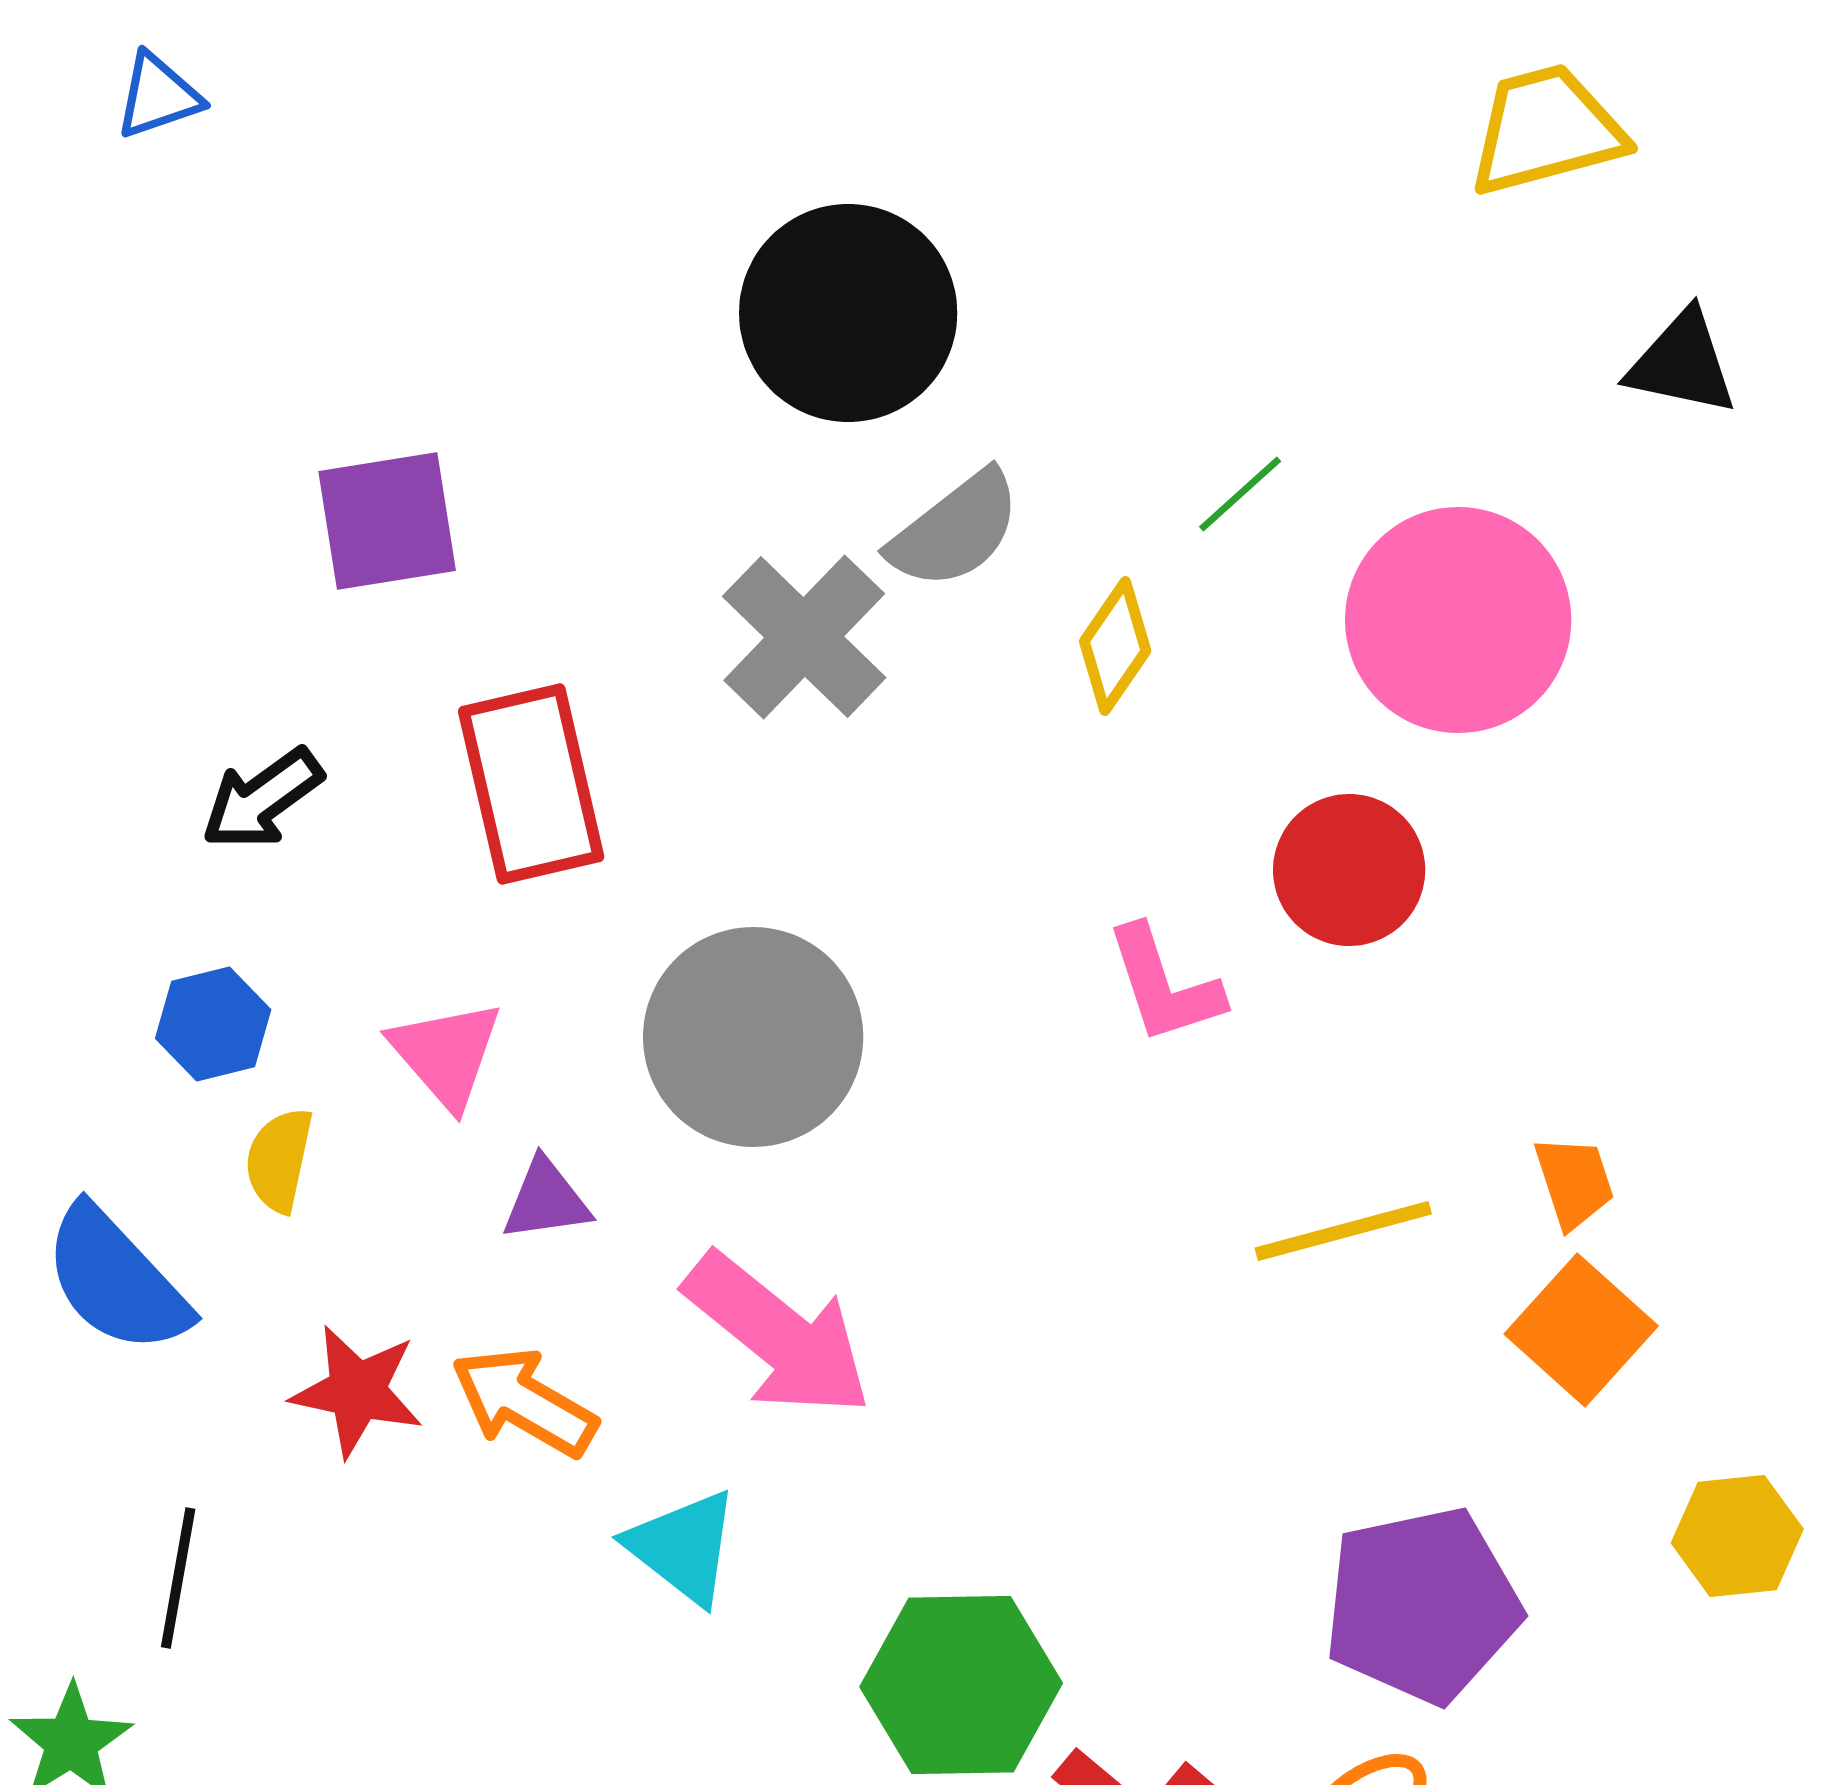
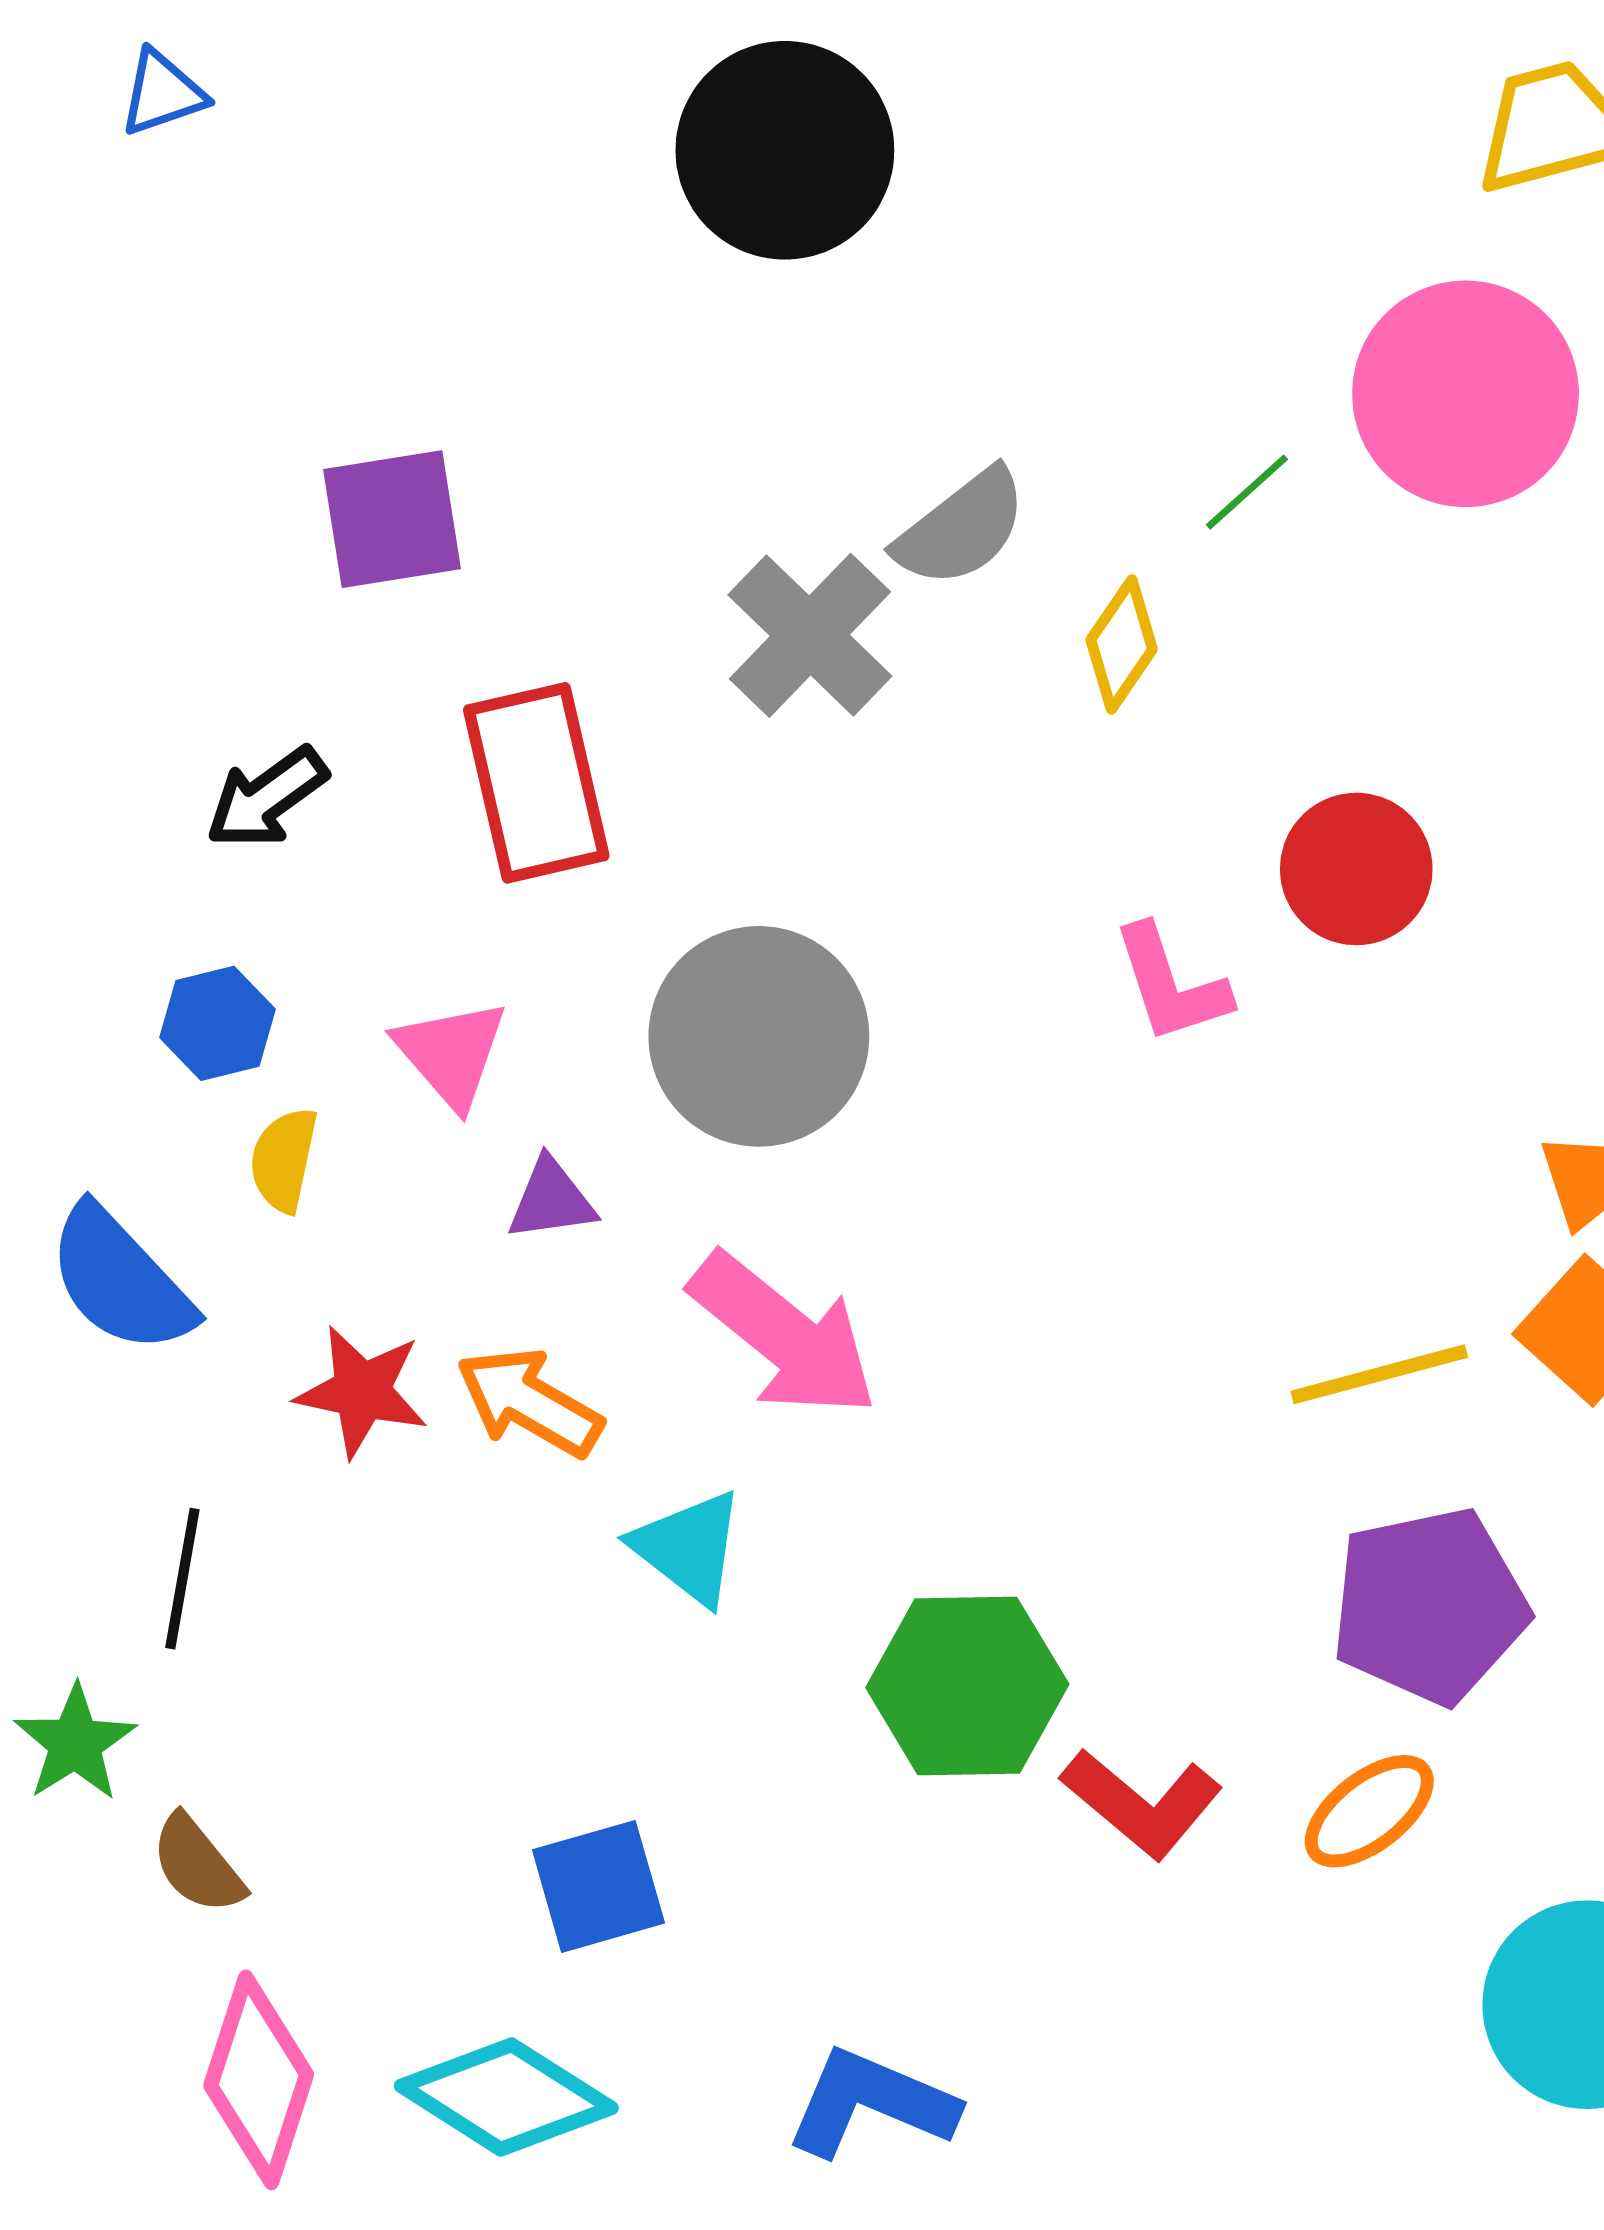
black circle: (848, 313) -> (785, 150), moved
pink circle: (1458, 620) -> (1466, 394), moved
yellow line: (1343, 1231) -> (1379, 1374), moved

